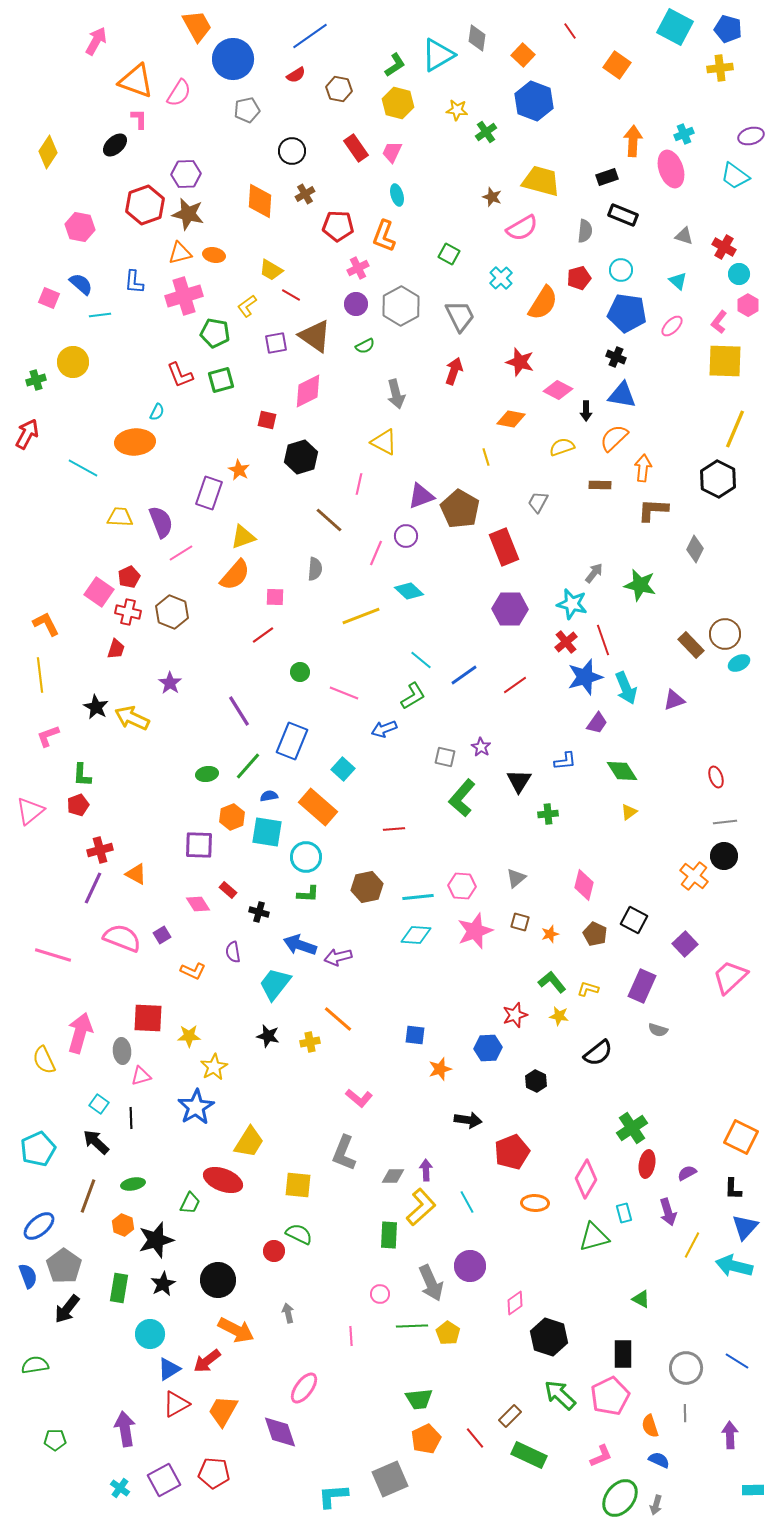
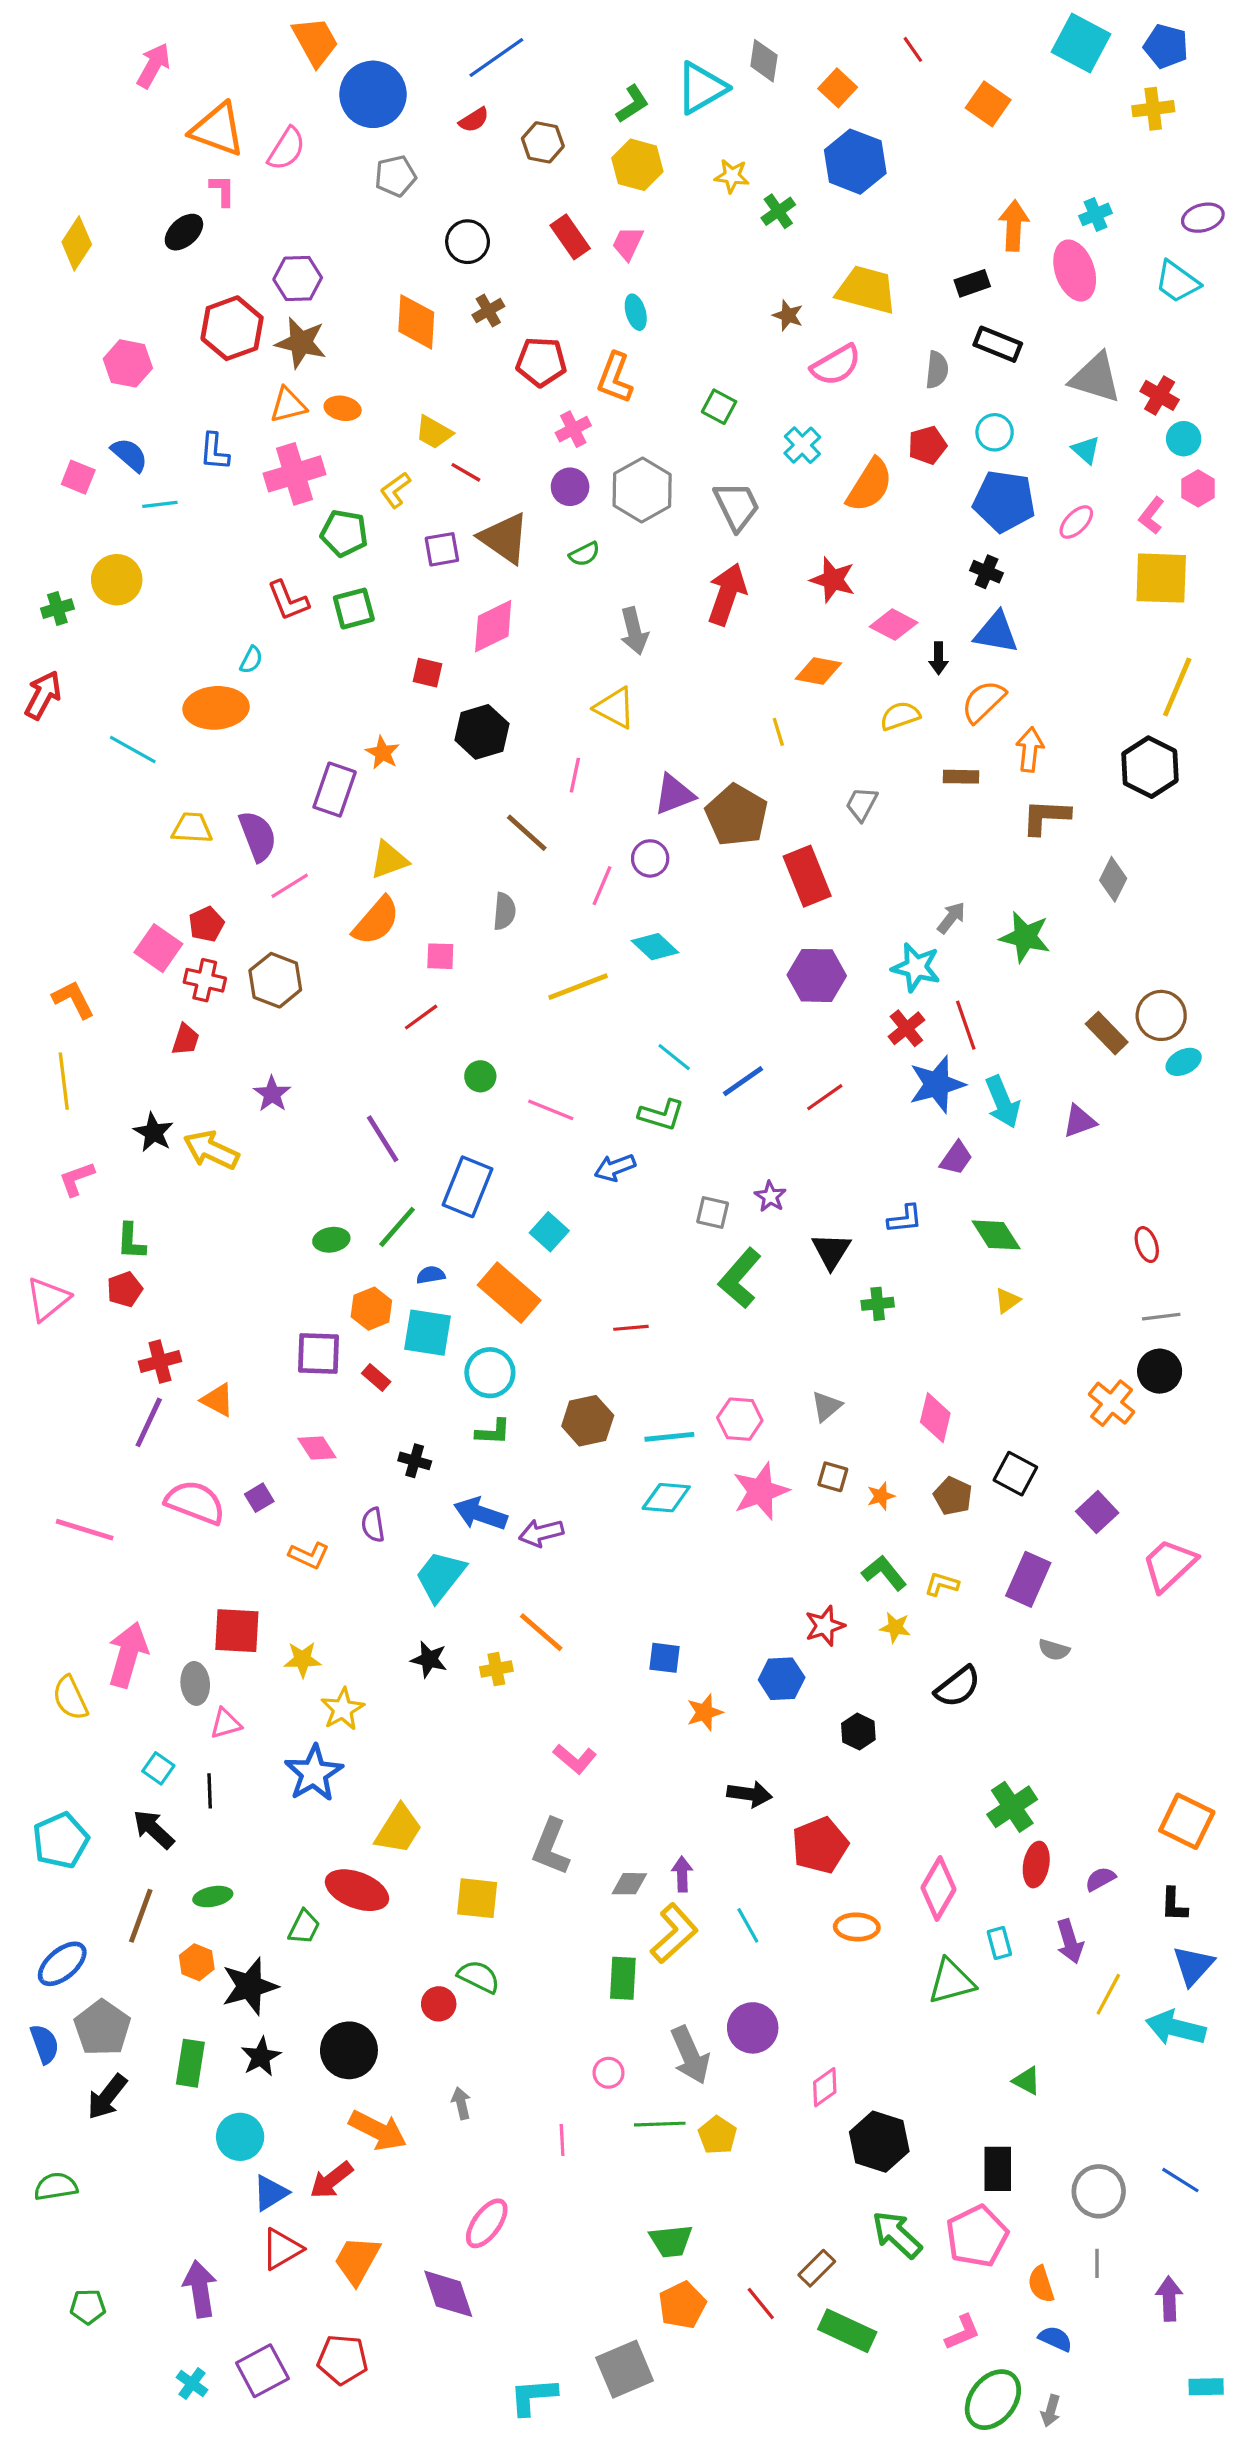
gray triangle: (684, 236) -> (1095, 378), size x1.8
red arrow: (454, 371) -> (727, 594), size x1.4
green L-shape: (413, 696) -> (661, 1115), turned 48
red rectangle: (228, 890) -> (376, 1377), moved

